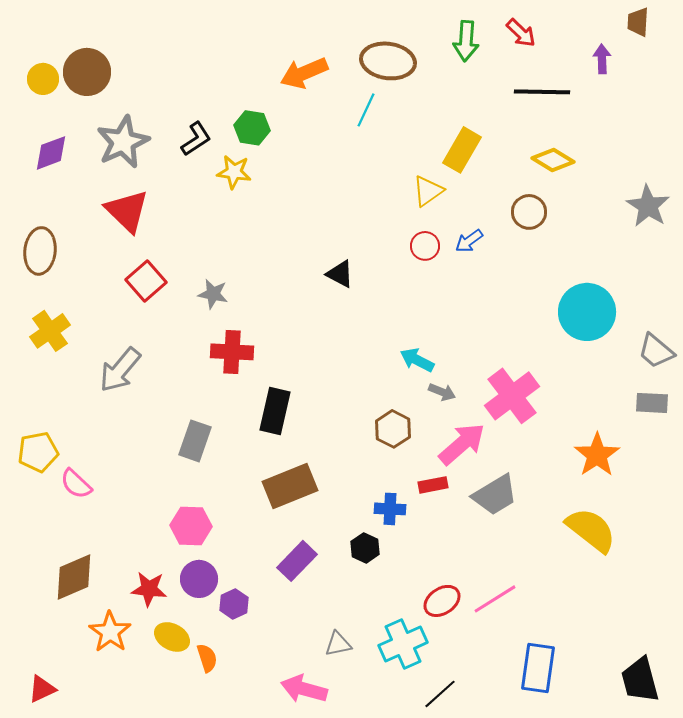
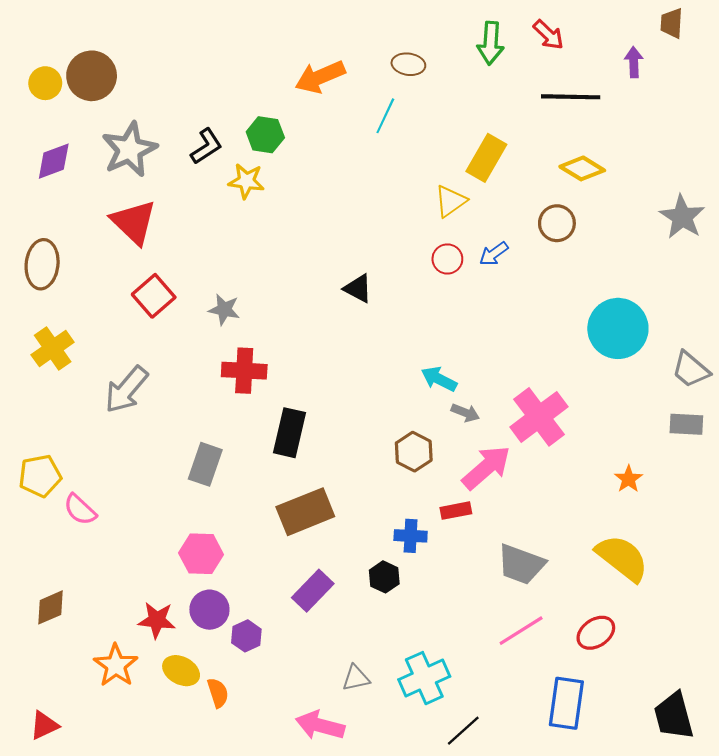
brown ellipse: (388, 61) -> (408, 64), size x0.6
orange star: (597, 455) -> (628, 479), size x0.6
gray trapezoid: (495, 495) -> (521, 564), moved, turned 51
brown diamond: (74, 577) -> (51, 607), moved, size x0.7
red ellipse: (442, 601) -> (596, 633), moved

